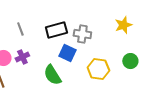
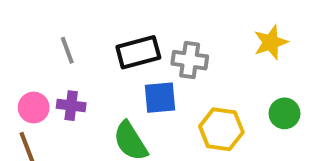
blue square: (67, 53) -> (160, 98), turned -30
purple cross: (22, 57) -> (71, 106), turned 32

